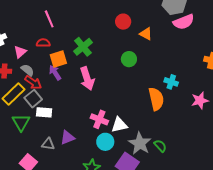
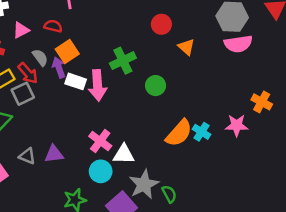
green cross: (83, 47) -> (123, 61), moved
orange square: (58, 59) -> (67, 51), turned -30
green circle: (129, 59) -> (156, 86), moved
gray semicircle: (28, 70) -> (40, 57), moved
cyan cross: (171, 82) -> (202, 132), moved
orange semicircle: (156, 99) -> (179, 133), turned 40
pink star: (200, 100) -> (237, 125), moved
white rectangle: (44, 112) -> (76, 81), moved

